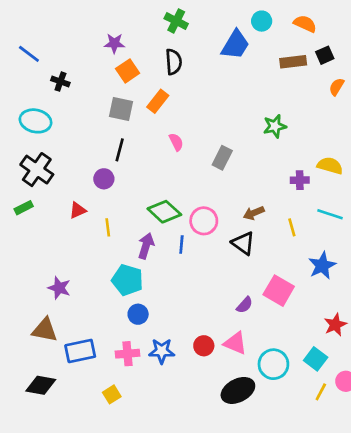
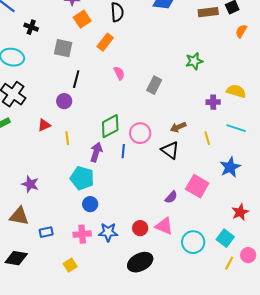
gray square: (121, 109) -> (63, 48), moved
green diamond: (164, 212) -> (110, 126), turned -70
blue rectangle: (80, 351) -> (46, 232), size x0.6
black ellipse: (238, 390) -> (140, 262), moved

